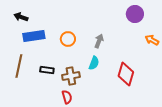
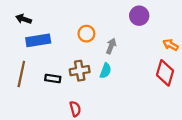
purple circle: (135, 14) -> (139, 16), moved
orange circle: (68, 39) -> (86, 34), moved
red diamond: (126, 74) -> (165, 73), moved
brown cross: (71, 76) -> (80, 71), moved

